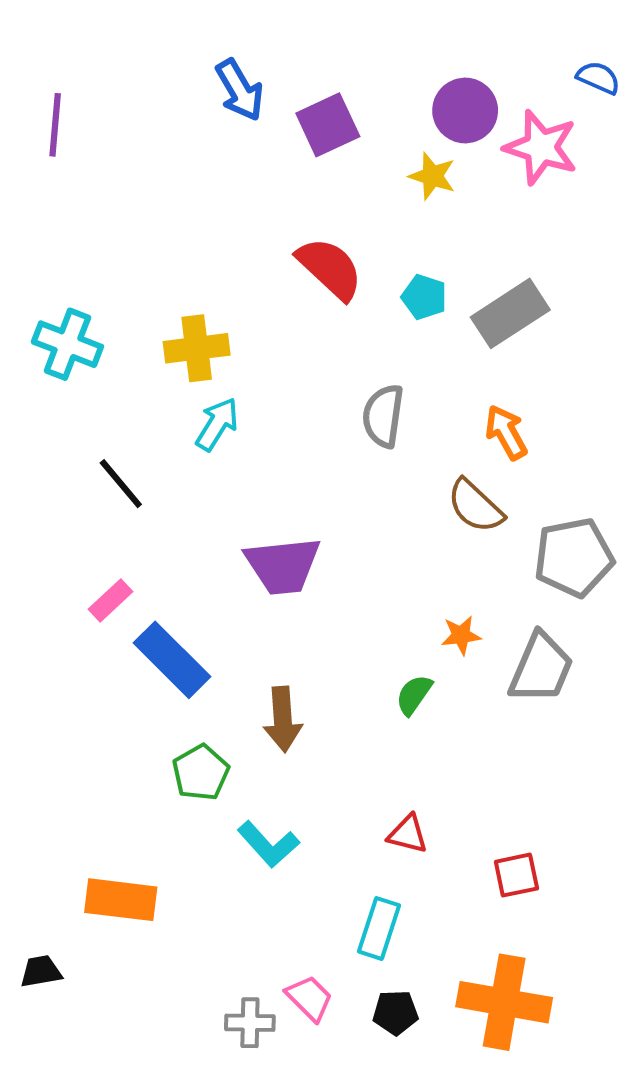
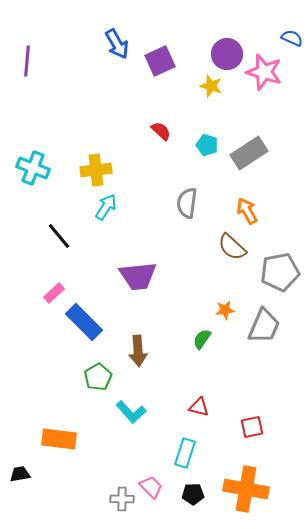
red semicircle: (330, 268) -> (161, 131), size x0.6

